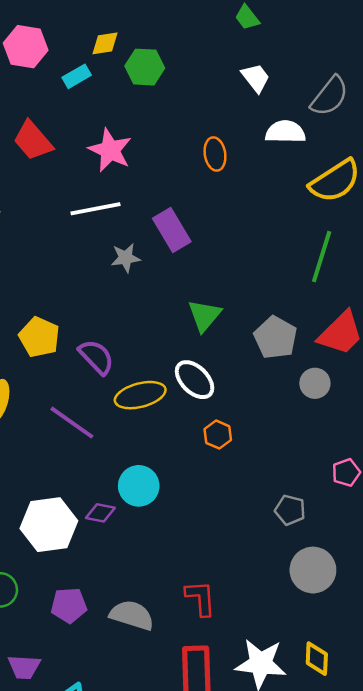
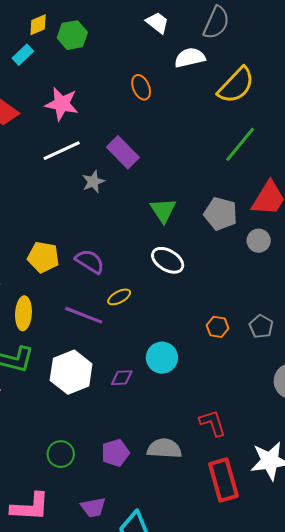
green line: (322, 257) -> (240, 144), turned 36
yellow ellipse: (140, 395) -> (119, 297), moved, size x0.6
orange hexagon: (218, 435) -> (218, 327), moved
cyan circle: (139, 486) -> (162, 358), moved
gray pentagon: (290, 510) -> (261, 326), moved, turned 30
white hexagon: (49, 525) -> (71, 372), moved

